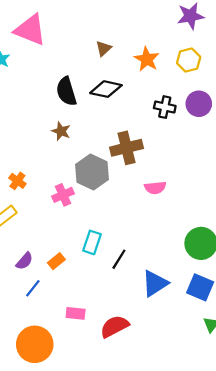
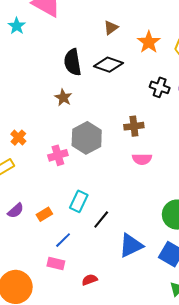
brown cross: (126, 148) -> (134, 126), moved, size x0.7
blue line: (33, 288) -> (63, 240), moved
red semicircle: (114, 326) -> (90, 280), size x0.6

